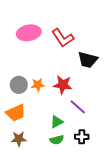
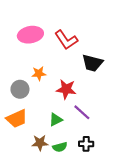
orange star: (38, 85) -> (39, 74), moved
green triangle: (57, 122) -> (56, 120), moved
brown star: (19, 139) -> (40, 143), moved

